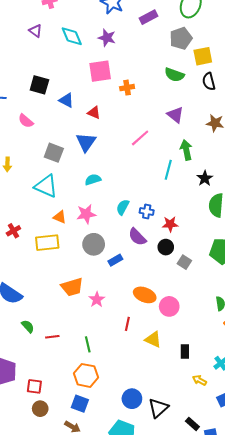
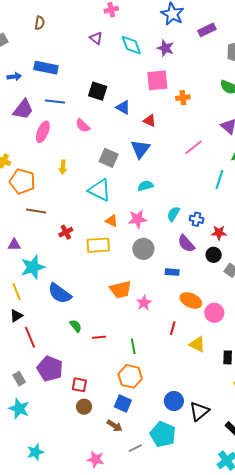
blue rectangle: (115, 260) -> (172, 272), moved, turned 32

